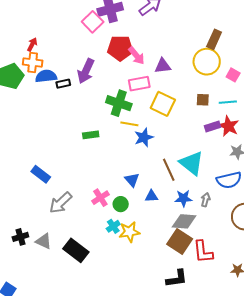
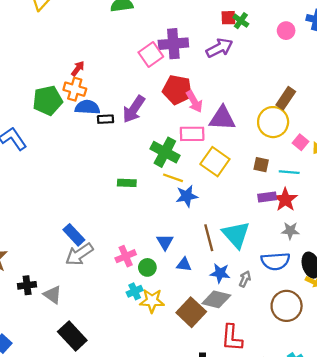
purple triangle: (163, 66) -> (222, 118), size x1.4
blue rectangle: (41, 174) -> (74, 235), moved
brown square: (180, 241) -> (191, 312), moved
black rectangle: (76, 250) -> (72, 336), moved

